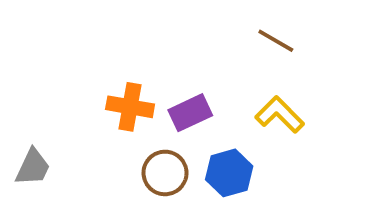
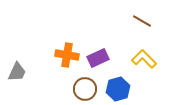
gray trapezoid: (33, 167) -> (17, 72), moved

